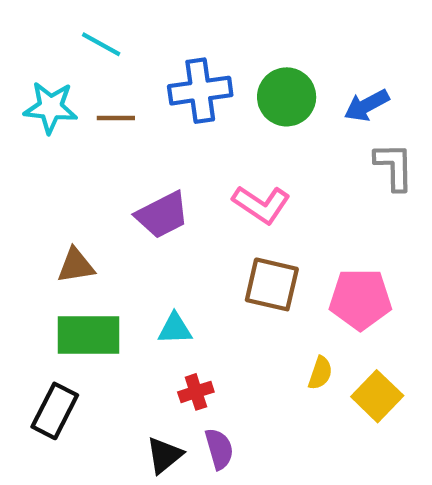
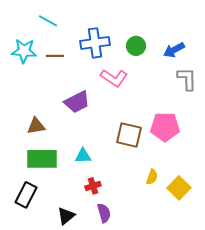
green circle: (287, 97) -> (136, 46), size x0.7
pink L-shape: (261, 204) -> (114, 78), moved
pink pentagon: (360, 299) -> (165, 127), moved
black triangle: (164, 455) -> (66, 216), moved

